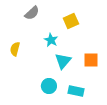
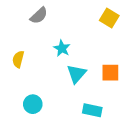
yellow square: (71, 21) -> (109, 18), moved, turned -35
cyan circle: (49, 86) -> (33, 104), moved

